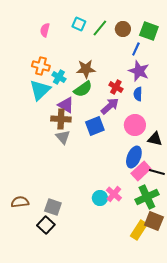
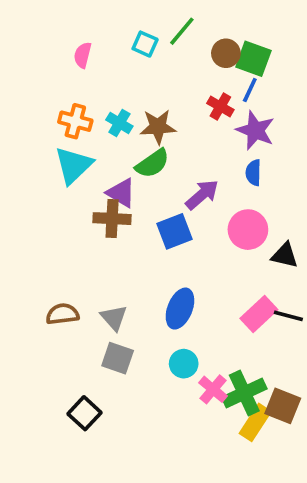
green line: (100, 28) -> (182, 31), moved
green square: (149, 31) -> (253, 59), moved
cyan cross: (59, 77) -> (119, 123), moved
red cross: (116, 87) -> (220, 107), moved
gray triangle: (63, 137) -> (114, 318), moved
blue ellipse: (134, 157) -> (180, 309), moved
pink cross: (114, 194) -> (213, 389), moved
green cross: (147, 197) -> (244, 393), moved
brown semicircle: (20, 202) -> (62, 314), moved
gray square: (53, 207) -> (118, 358), moved

